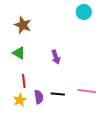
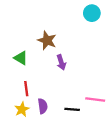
brown star: (23, 25) -> (47, 40), moved
black line: (58, 94) -> (72, 109), moved

